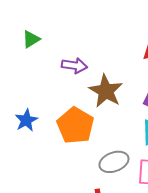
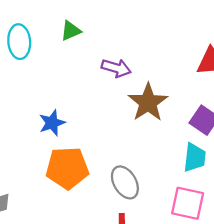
orange pentagon: (75, 125) -> (67, 168), moved, turned 30
gray ellipse: (114, 162) -> (125, 182), moved, turned 72

